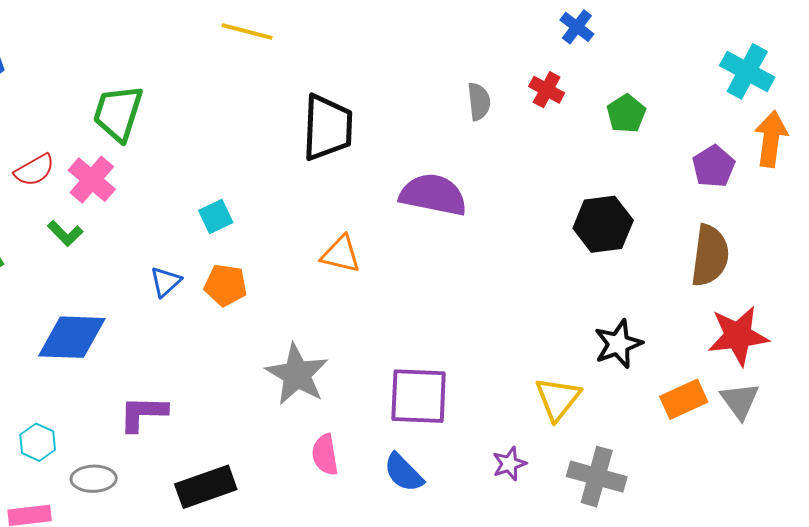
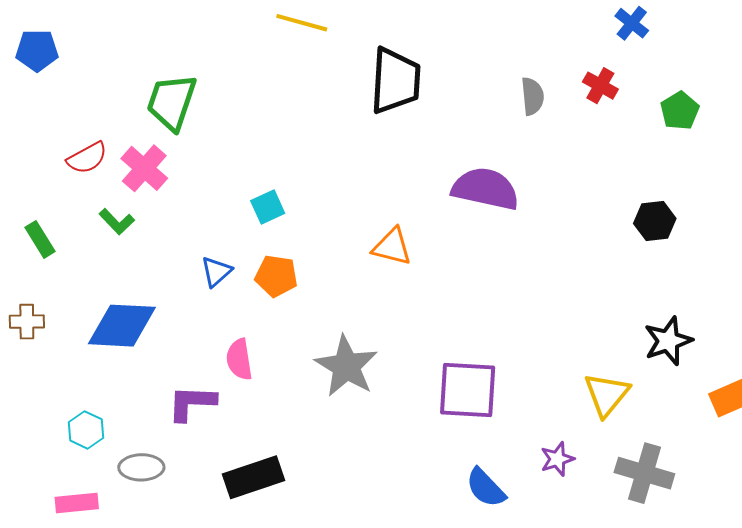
black trapezoid: (327, 127) -> (395, 81), moved
black hexagon: (603, 224) -> (655, 221), size x0.7
pink semicircle: (325, 455) -> (239, 359), moved
blue semicircle: (404, 473) -> (486, 488), moved

